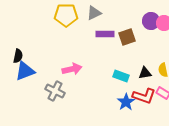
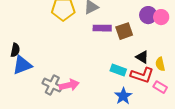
pink arrow: (72, 69) -> (69, 85), moved
black triangle: (145, 73) -> (142, 57), moved, turned 40
red L-shape: (144, 96) -> (142, 75), moved

